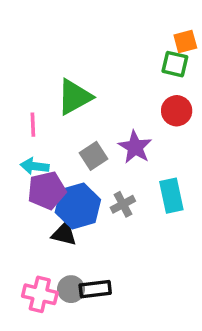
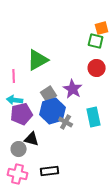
gray cross: (123, 204) -> (66, 122), turned -32
blue hexagon: (78, 206) -> (53, 111), moved
gray circle: (71, 289) -> (19, 149), moved

